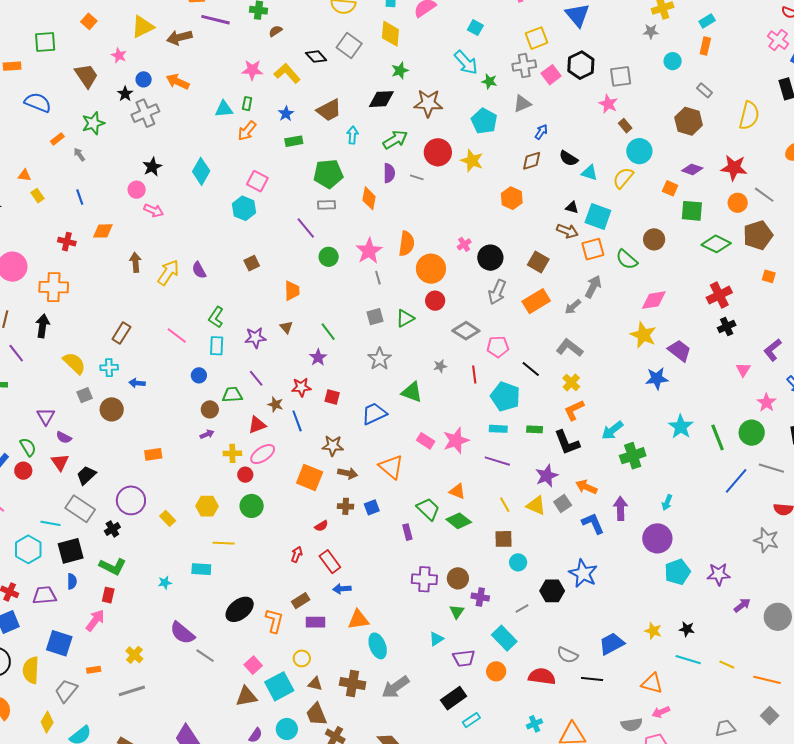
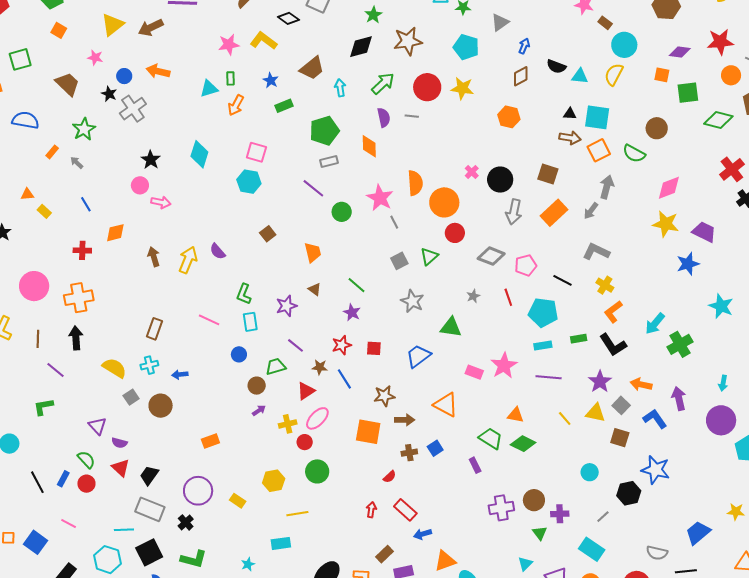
brown square: (503, 539) -> (620, 438), moved, turned 30

